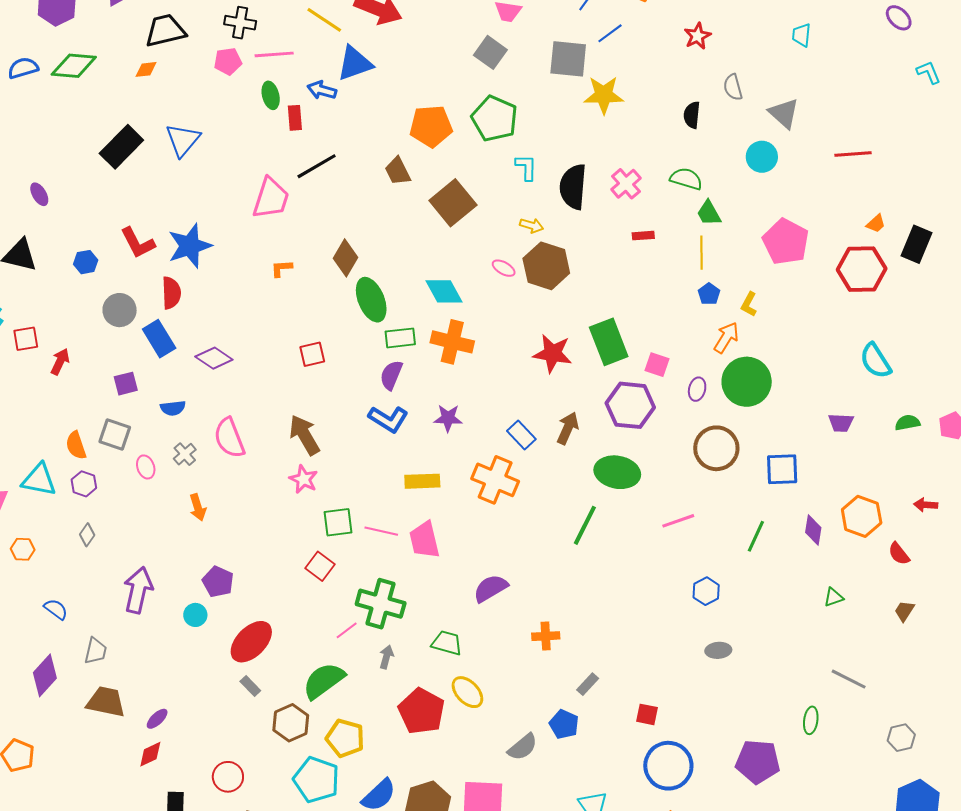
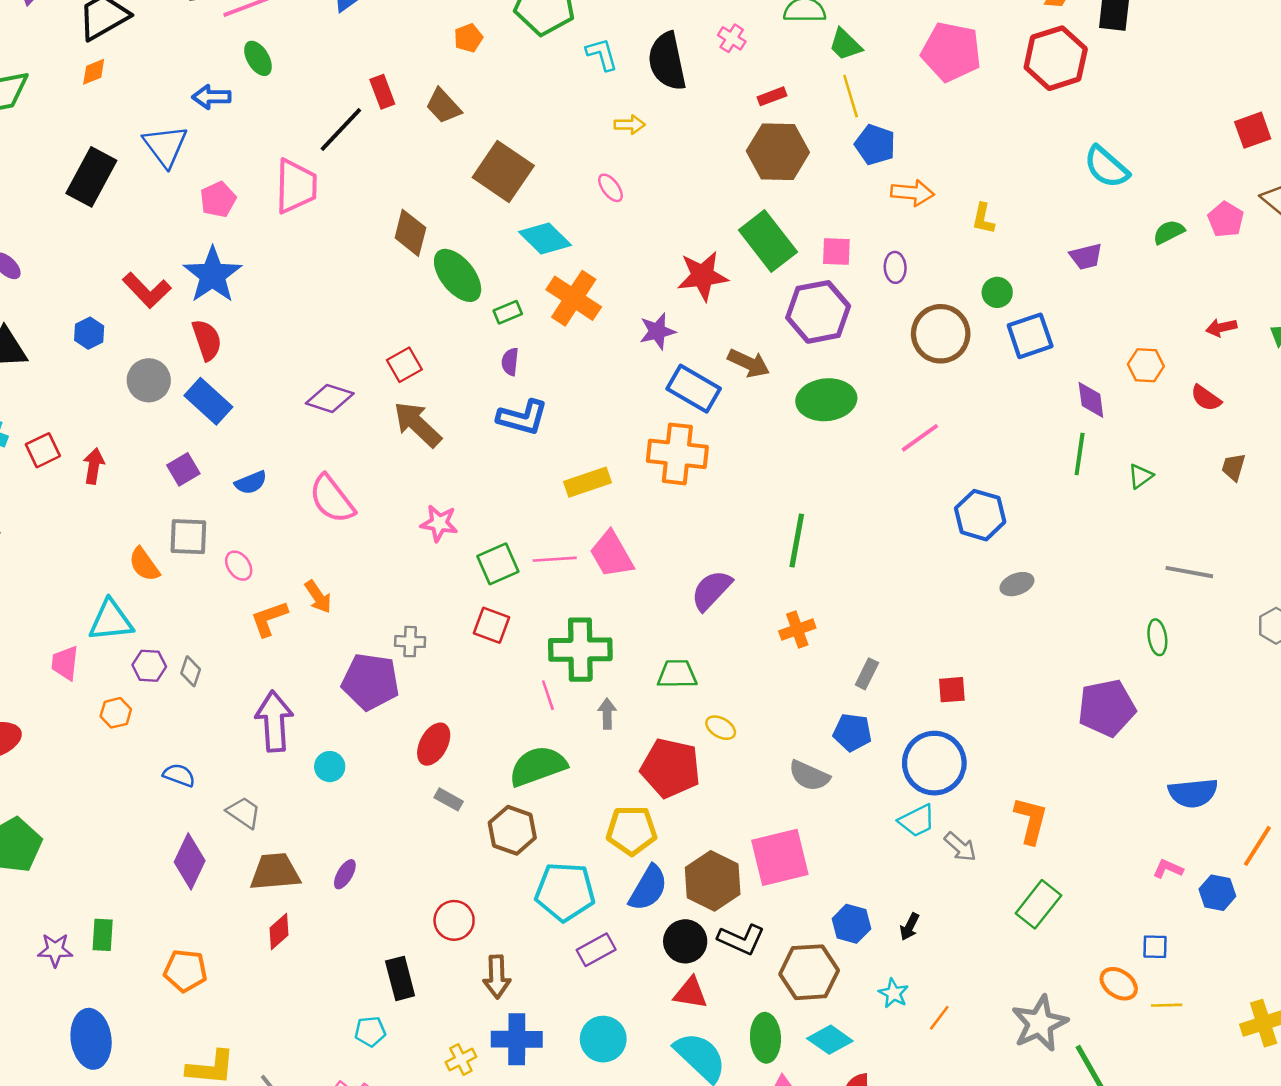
pink pentagon: (228, 61) -> (218, 199), moved
blue arrow: (322, 90) -> (211, 97), moved
red rectangle: (295, 118) -> (382, 92), moved
orange pentagon: (431, 126) -> (468, 38), size x0.5
pink cross: (626, 184) -> (732, 38), size x0.7
brown square: (453, 203) -> (503, 171), moved
brown hexagon: (546, 266) -> (778, 152), moved
orange L-shape: (282, 268) -> (269, 619), moved, size x1.4
pink ellipse: (504, 268) -> (611, 188), turned 40
blue pentagon: (709, 294) -> (875, 145), size x1.4
yellow L-shape: (749, 304) -> (983, 219), moved
green rectangle: (400, 338) -> (508, 312), size x0.7
orange arrow: (726, 338) -> (913, 193), turned 80
orange cross: (452, 342) -> (574, 298), turned 36
purple diamond: (214, 358) -> (330, 398), moved
purple semicircle: (391, 375) -> (510, 362), size x0.7
green circle: (747, 382) -> (997, 292), moved, size x0.5
purple star: (448, 418) -> (657, 331), moved
brown arrow: (568, 428) -> (749, 363), turned 108
brown arrow: (304, 435) -> (417, 424), moved
blue rectangle: (521, 435) -> (694, 389), size x1.4
gray cross: (185, 454) -> (410, 642), moved, turned -30
purple hexagon: (84, 484) -> (149, 666), moved
orange hexagon: (862, 516) -> (1146, 365), size x0.7
green line: (585, 525) -> (797, 540), moved
green line: (756, 536) -> (1080, 454), moved
purple pentagon: (218, 582) -> (370, 682), size x1.4
blue hexagon: (706, 591) -> (980, 515), size x1.4
cyan circle: (195, 615) -> (330, 767), moved
pink line: (347, 630) -> (548, 695), turned -55
red ellipse: (251, 642) -> (434, 744), size x0.7
gray trapezoid: (96, 651) -> (244, 812), turned -52
green semicircle: (324, 681) -> (538, 766), turned 33
yellow ellipse: (467, 692) -> (721, 728), size x0.7
yellow pentagon: (345, 738) -> (632, 830), moved
gray semicircle: (523, 747) -> (809, 776), turned 80
red diamond: (150, 754) -> (279, 931), moved
blue circle: (668, 766) -> (934, 763), moved

